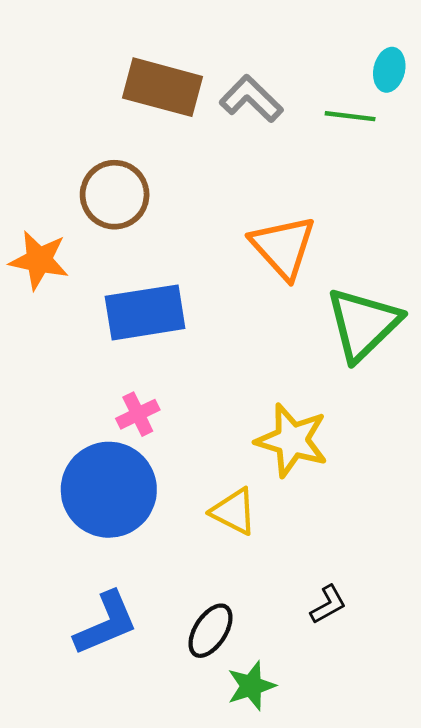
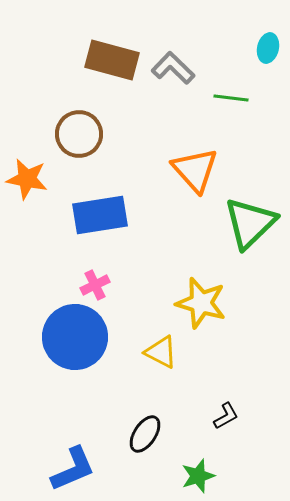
green line: (350, 116) -> (231, 98), moved
blue L-shape: (106, 623) -> (73, 469), moved
green star: (251, 686) -> (198, 476), moved

